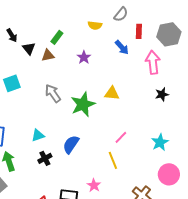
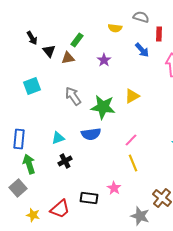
gray semicircle: (121, 14) -> (141, 17), turned -112
yellow triangle: (112, 93) -> (132, 96), turned -35
green star: (83, 104) -> (103, 107), turned 30
pink line: (121, 137) -> (131, 140), moved
blue semicircle: (71, 144) -> (91, 134), moved, turned -132

